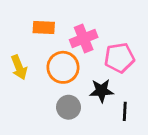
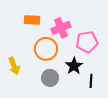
yellow arrow: (19, 67) -> (14, 66), moved
black star: (101, 91) -> (74, 66), turned -30

